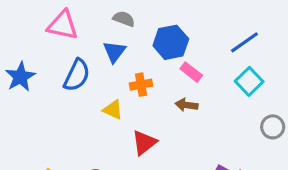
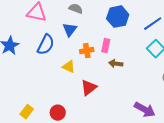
blue hexagon: (171, 42) -> (118, 17), moved
pink rectangle: (191, 72) -> (106, 46), moved, turned 64

